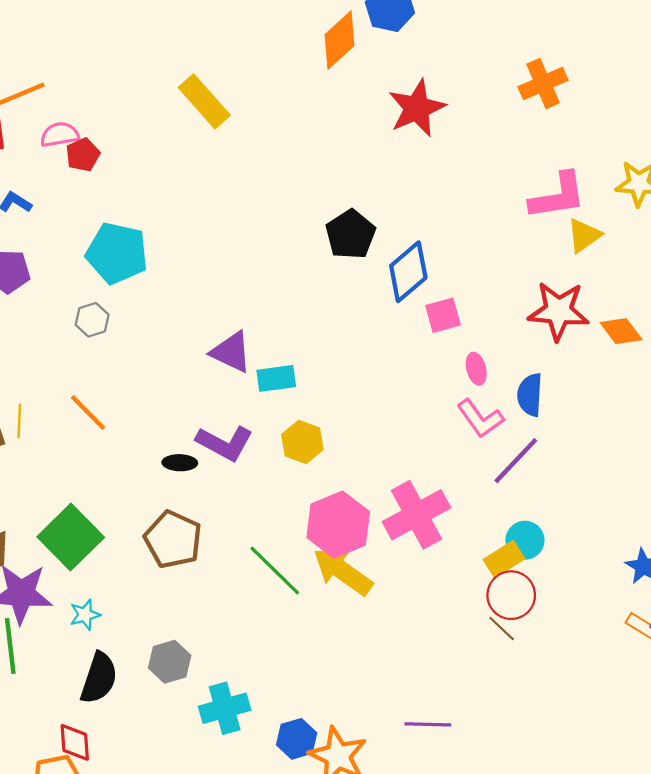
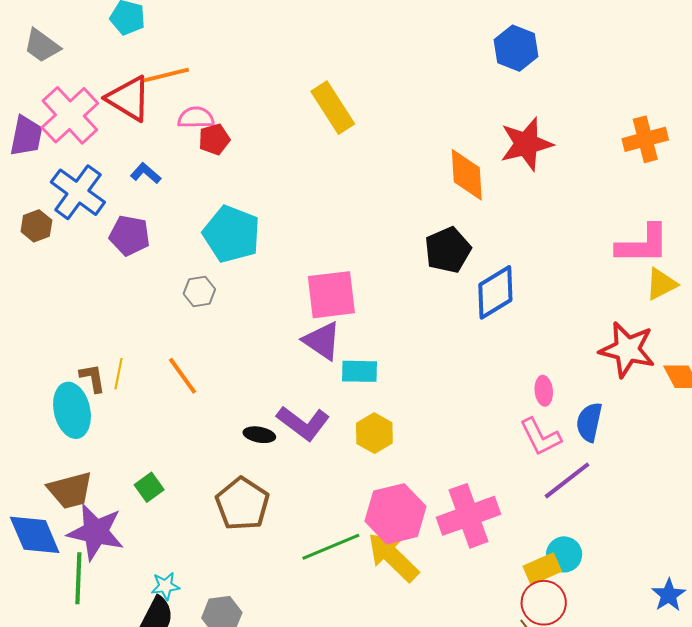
orange diamond: (340, 40) -> (467, 175), moved, turned -60
pink square: (443, 315) -> (331, 295), moved, size x1.6
green square: (71, 537) -> (149, 487), size x0.5
green line: (275, 570) -> (331, 547), turned -76
cyan star: (85, 615) -> (165, 586), moved

